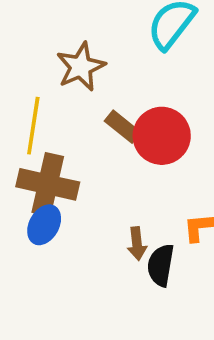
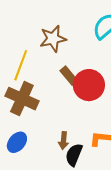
blue ellipse: (44, 225) -> (17, 142), moved

